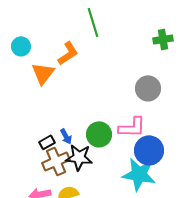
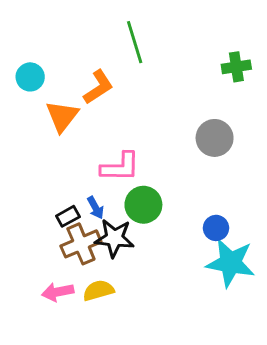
pink L-shape: (132, 127) -> (120, 167), moved
blue circle: (149, 150) -> (216, 228), size x0.6
cyan star: (139, 174) -> (231, 263), moved

